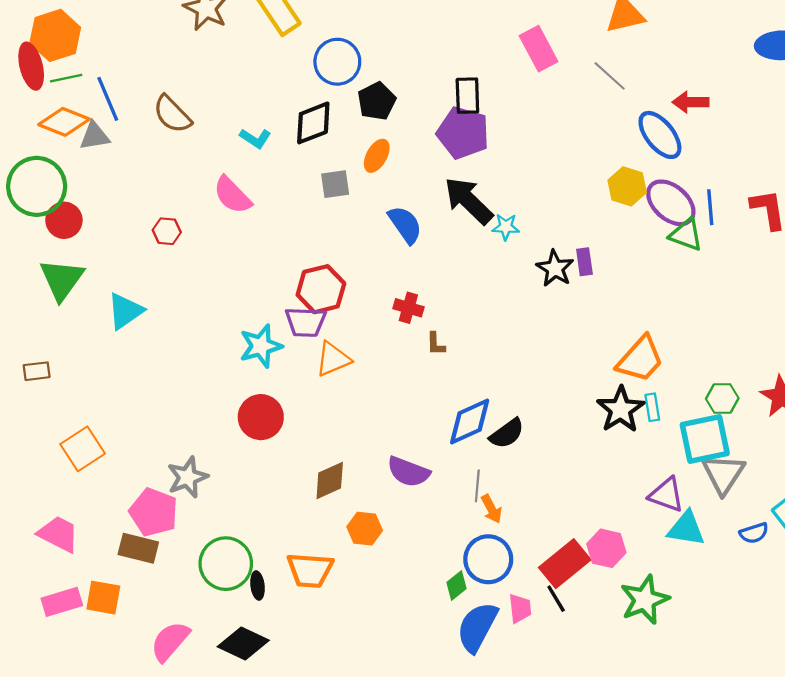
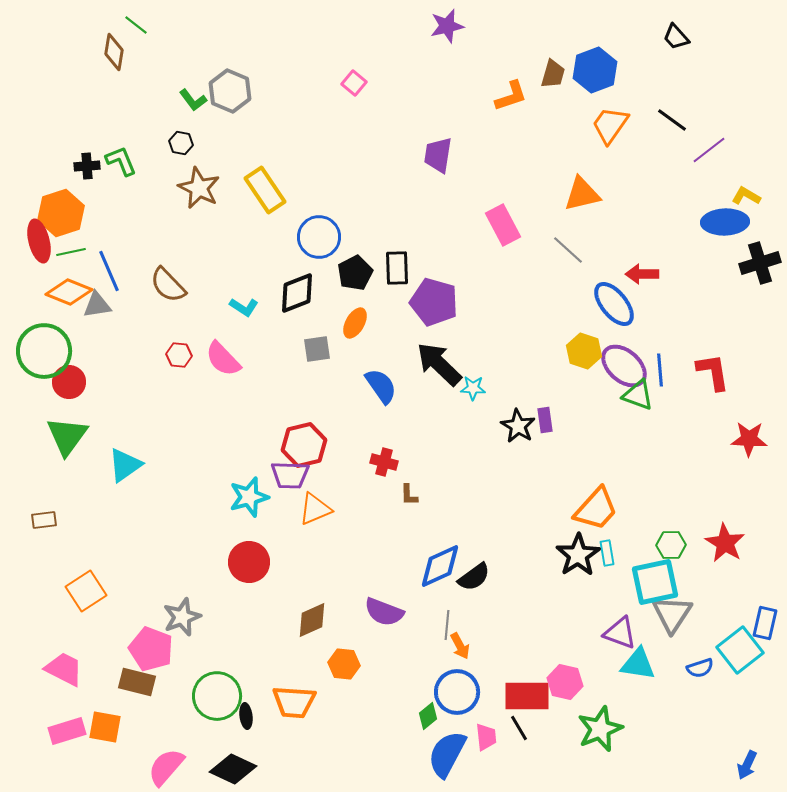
black rectangle: (467, 96) -> (397, 268), moved
red hexagon: (167, 231) -> (179, 355), moved
red rectangle: (565, 564) -> (527, 696), turned 39

